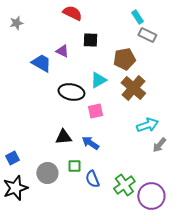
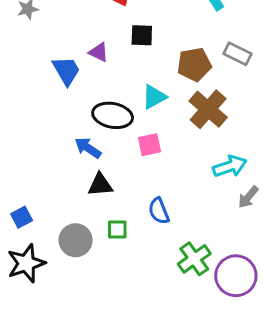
gray rectangle: (147, 35) -> (237, 54), moved
blue trapezoid: (41, 63) -> (66, 71), turned 30
blue arrow: (90, 143) -> (88, 148), moved
blue semicircle: (92, 179) -> (159, 211), moved

